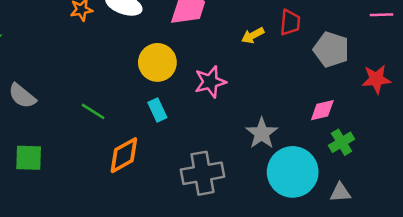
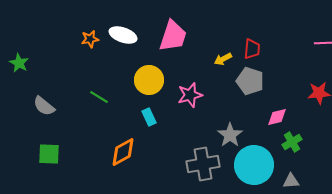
gray pentagon: (331, 50) -> (250, 81), moved
green line: (93, 111) -> (99, 97), moved
gray cross: (202, 173) -> (203, 164), moved

